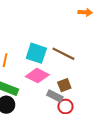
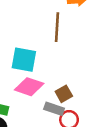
brown line: (63, 54) -> (57, 27), moved, turned 75

